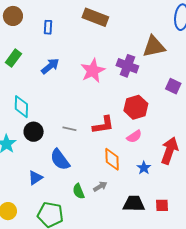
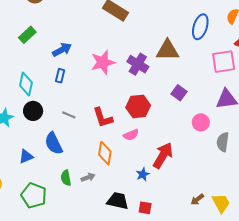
blue rectangle: (48, 27) -> (60, 76), moved
red L-shape: (103, 125) -> (103, 118), turned 70
blue star: (144, 168) -> (143, 174), moved

